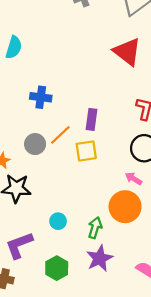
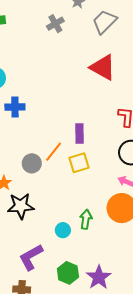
blue cross: (41, 97) -> (15, 107), moved
green arrow: (95, 228) -> (86, 219), moved
purple star: (100, 258) -> (99, 277), moved

